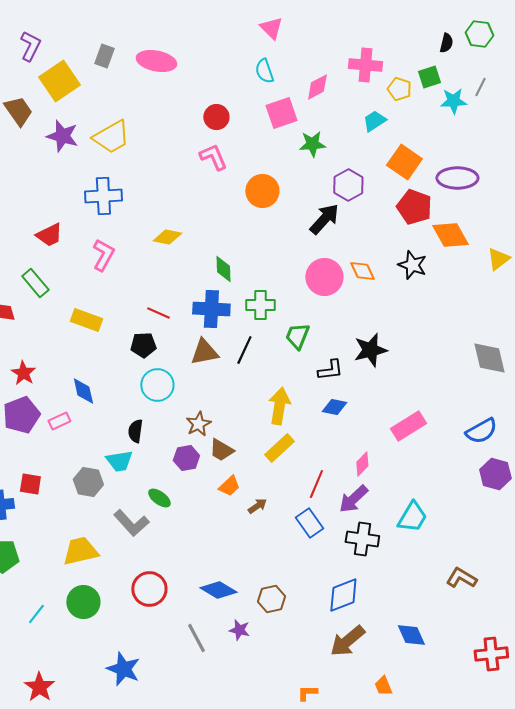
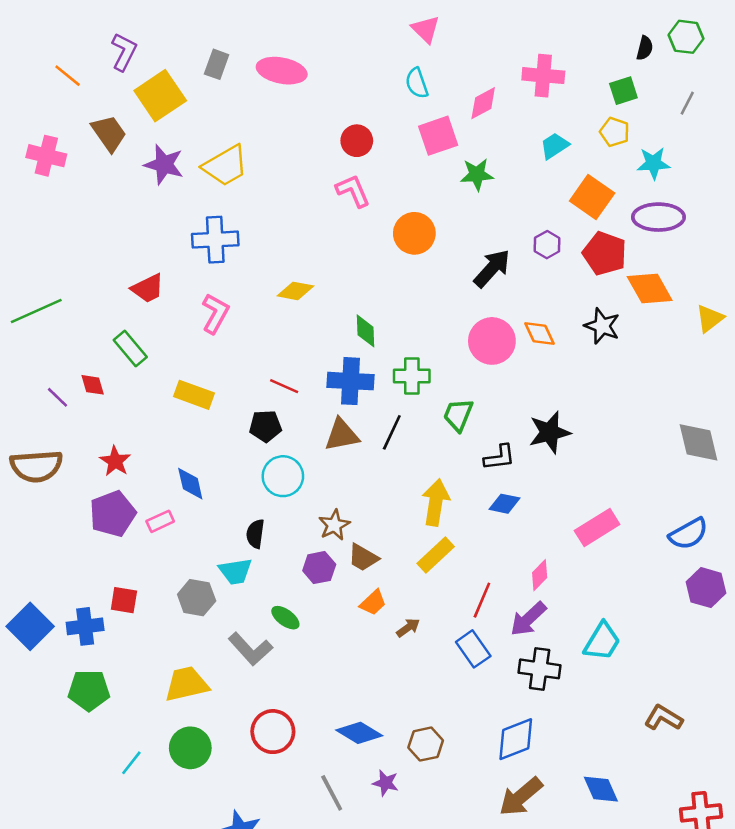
yellow pentagon: (399, 89) -> (615, 132), moved
cyan star: (453, 101) -> (653, 163), moved
purple hexagon: (348, 185) -> (547, 245), moved, size x0.7

